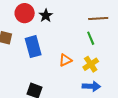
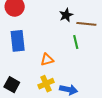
black star: (46, 16) -> (66, 15), moved
yellow cross: (91, 64) -> (46, 84), moved

